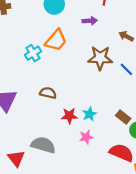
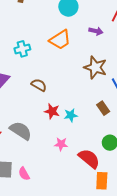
cyan cross: (33, 53) -> (22, 49), moved
brown rectangle: (123, 117) -> (103, 108), moved
pink star: (86, 137) -> (61, 144), moved

